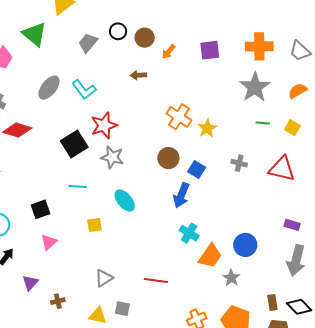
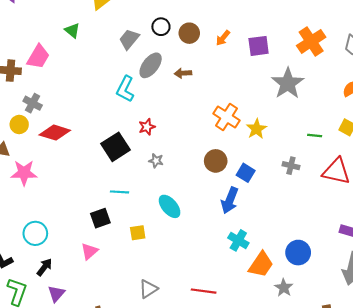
green triangle: (34, 34) -> (72, 31), size x0.6
orange cross: (259, 46) -> (311, 41), turned -32
orange arrow: (168, 52) -> (223, 38), moved
gray star: (255, 87) -> (288, 83), moved
gray ellipse: (49, 88) -> (151, 65), moved
cyan L-shape: (84, 90) -> (125, 89), turned 65
green line: (263, 123) -> (315, 136), moved
red star: (104, 125) -> (147, 127), size x0.6
gray star: (112, 157) -> (156, 161), size x0.6
black square: (41, 209) -> (100, 218), moved
purple triangle: (30, 283) -> (56, 294), moved

